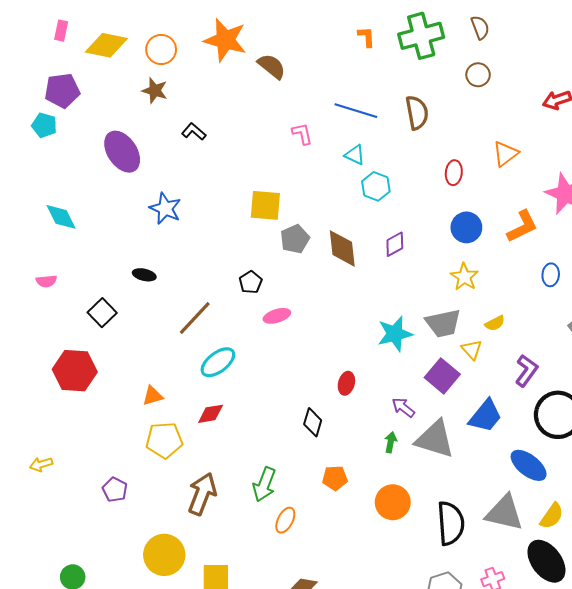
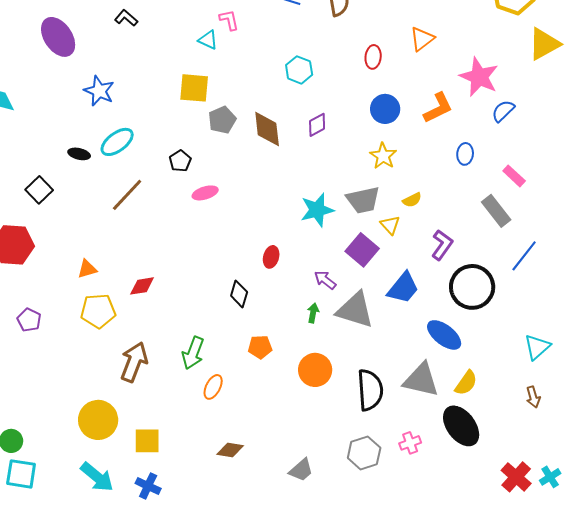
cyan triangle: (355, 155) -> (208, 40), moved
cyan ellipse: (218, 362) -> (117, 142), moved
purple pentagon: (115, 490) -> (29, 320), moved

